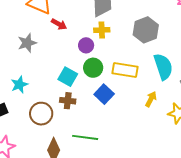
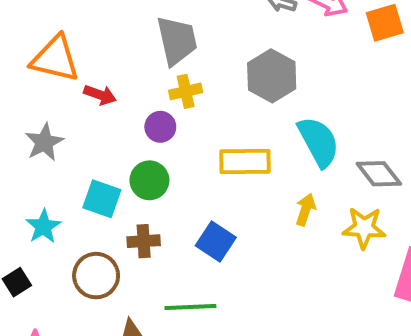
green circle: (93, 68) -> (149, 180), moved
cyan square: (68, 77) -> (102, 199), moved
blue square: (104, 94) -> (216, 242), moved

